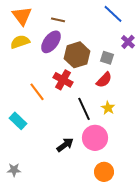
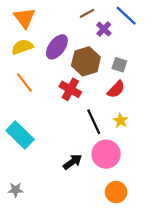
brown line: (58, 20) -> (87, 13), moved, turned -40
purple cross: (128, 42) -> (104, 29), moved
orange line: (37, 92) -> (25, 83), moved
cyan rectangle: (18, 121) -> (20, 135), size x1.4

